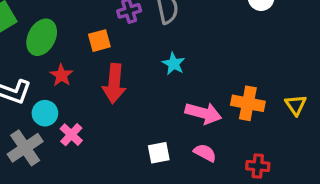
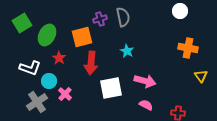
orange square: (99, 41) -> (82, 37), size x1.5
orange cross: (248, 103) -> (188, 48), moved
white square: (159, 153) -> (111, 88), moved, size x1.6

